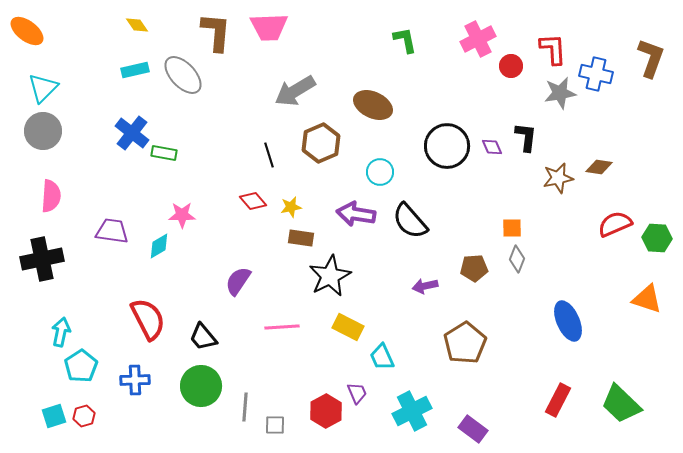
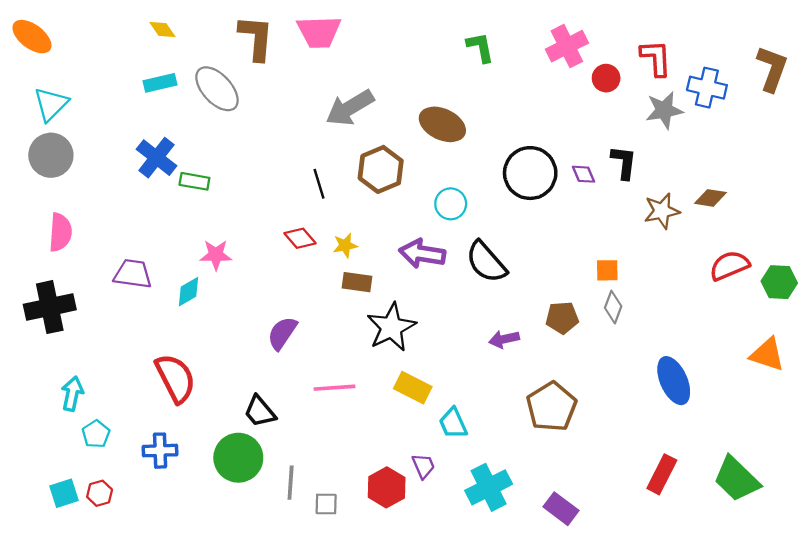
black trapezoid: (203, 337) -> (260, 411), moved
cyan pentagon: (81, 366) -> (96, 434), size x0.7

